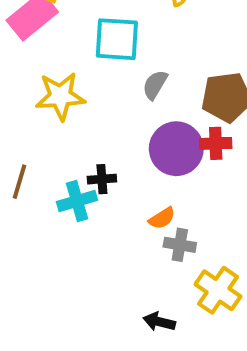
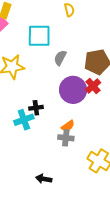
red cross: (216, 143) -> (93, 86), turned -35
gray cross: (180, 245) -> (66, 138), moved
black arrow: (159, 322) -> (44, 179), moved

